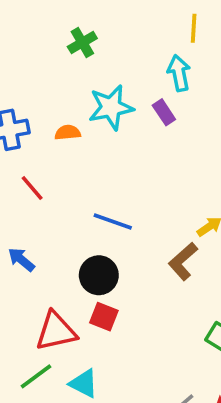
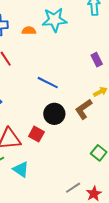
purple rectangle: (164, 112) -> (97, 60), moved
black circle: (99, 275) -> (54, 114), moved

